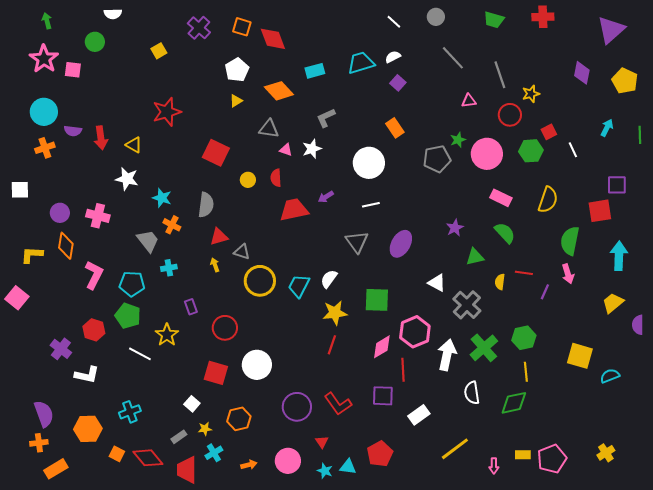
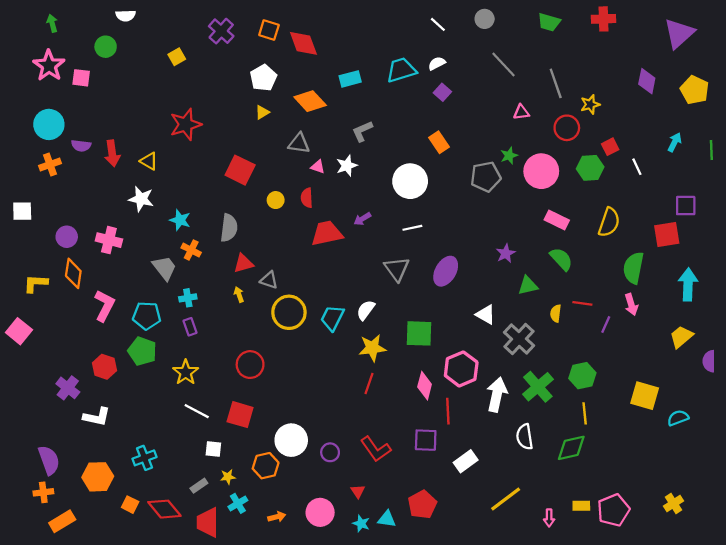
purple rectangle: (191, 307) -> (190, 327), moved
pink diamond: (382, 347) -> (425, 386), turned -45
white line: (140, 354) -> (197, 411), moved
white circle: (257, 365) -> (291, 440), moved
white square: (192, 404) -> (213, 449), turned -35
purple circle: (297, 407) -> (330, 452), size x0.6

